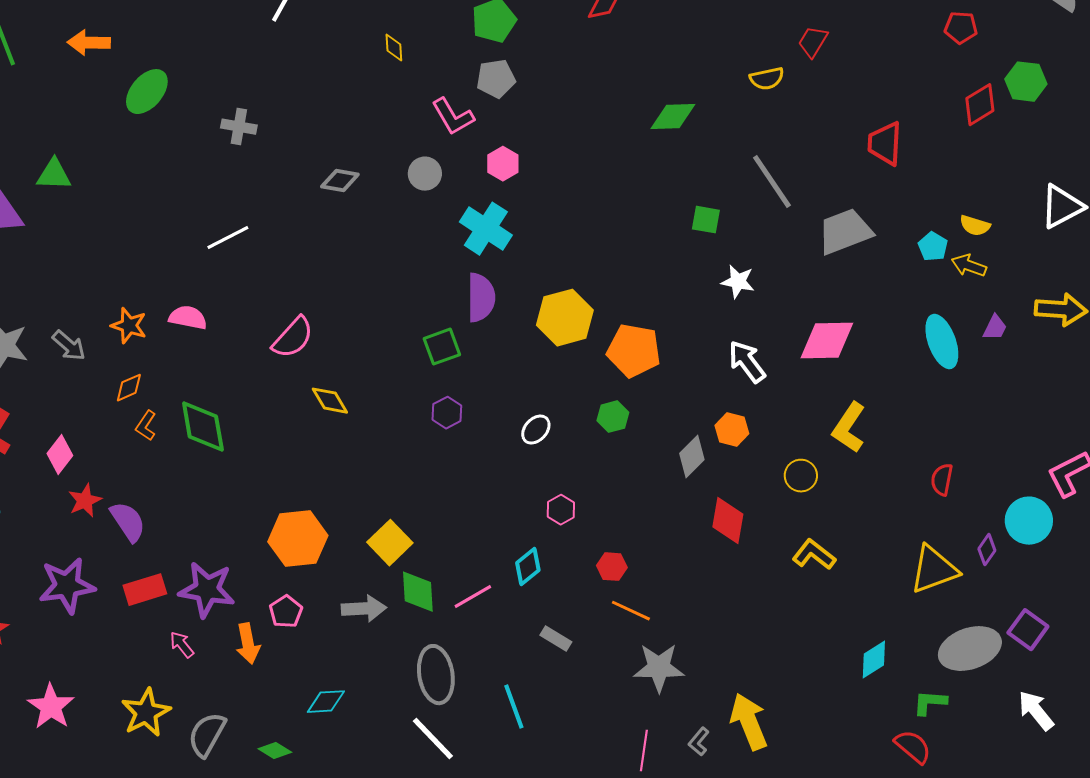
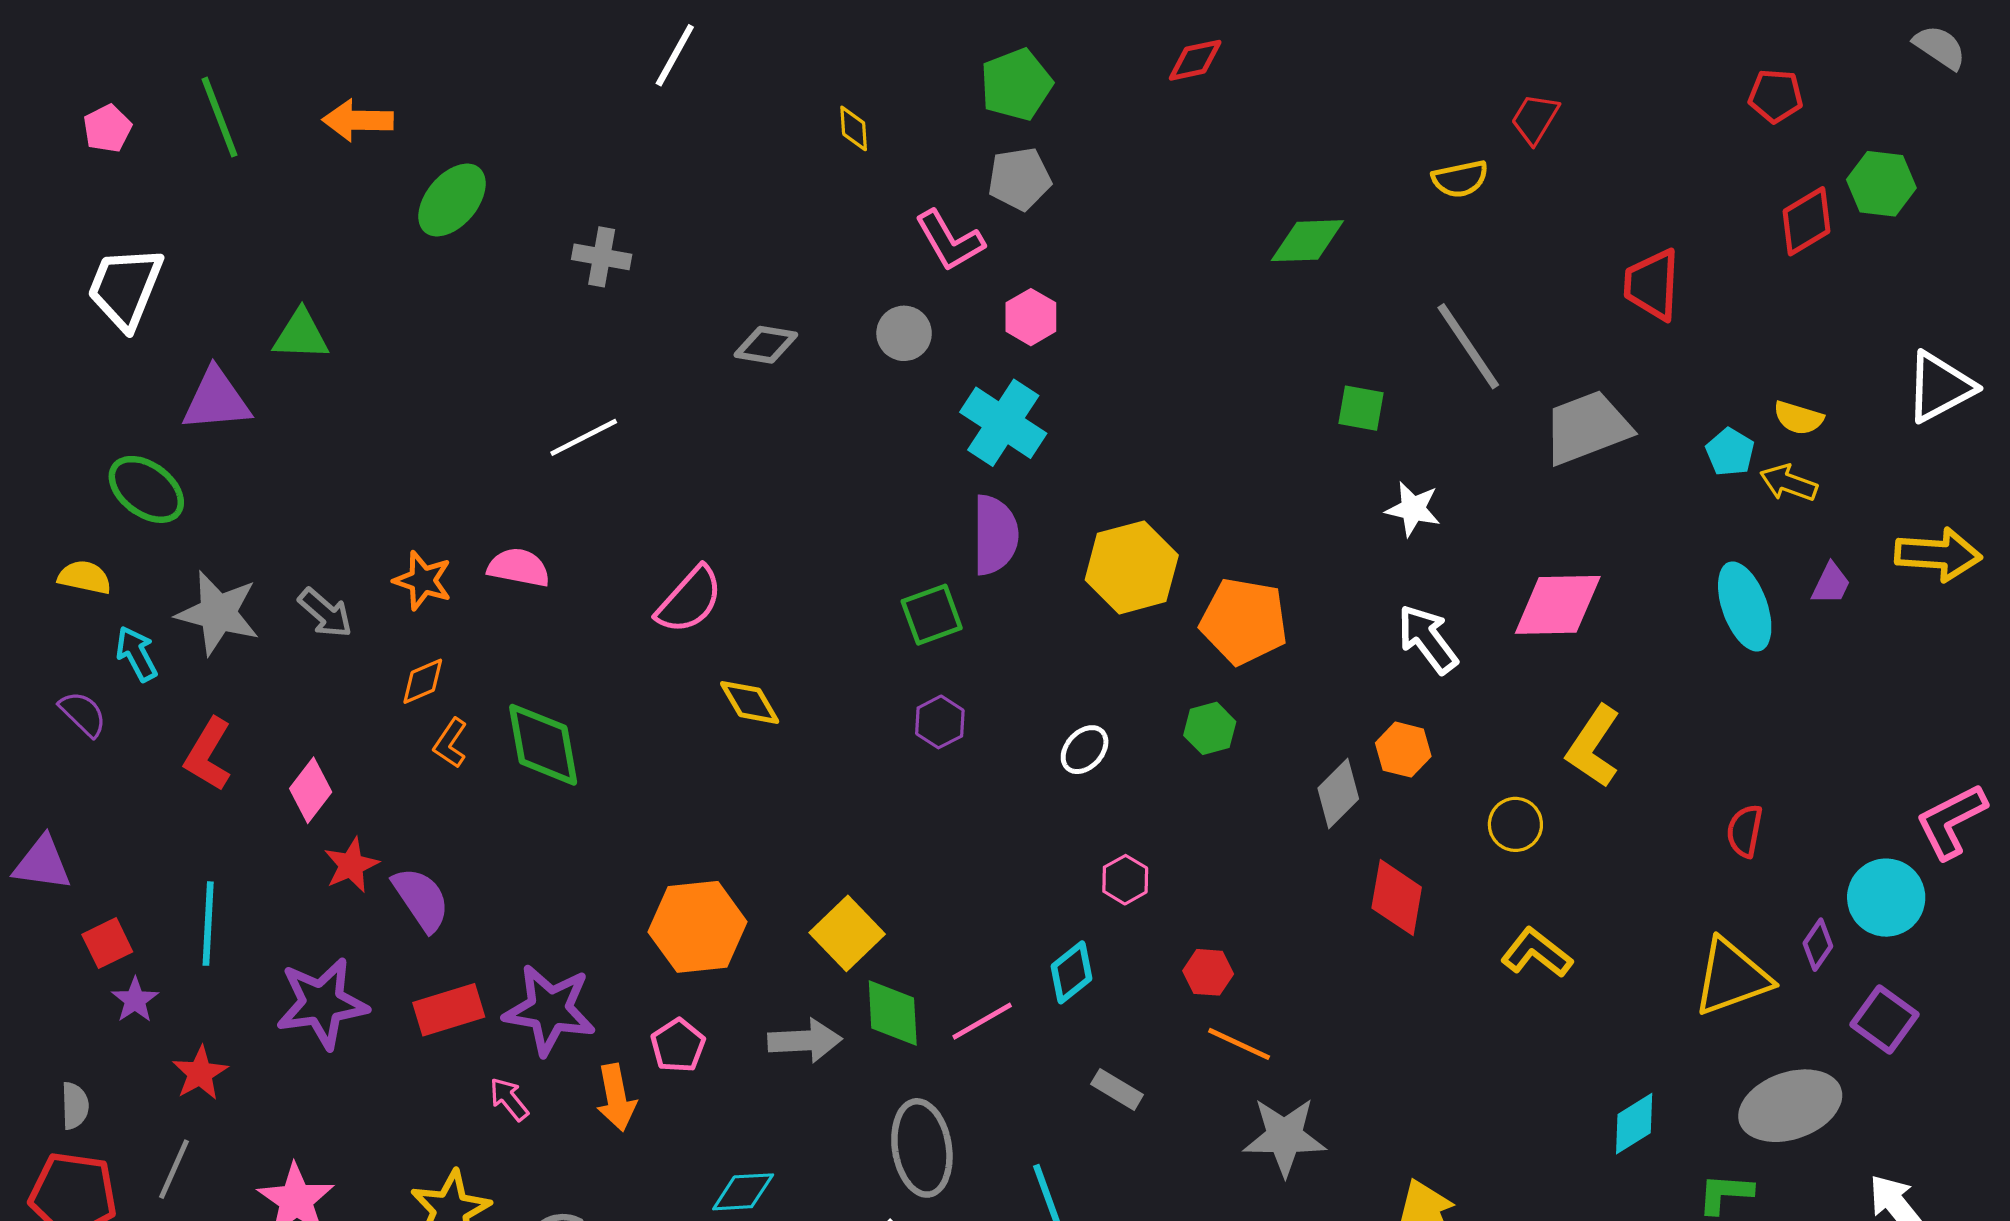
purple square: (1028, 630) -> (1885, 1020), moved

